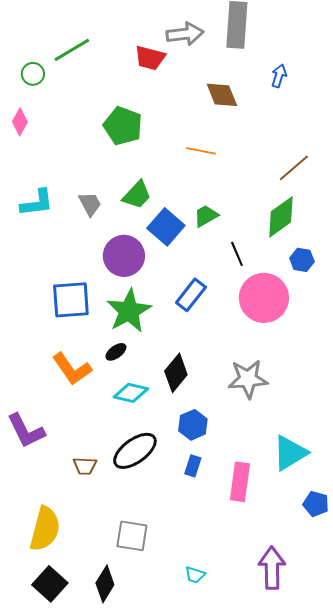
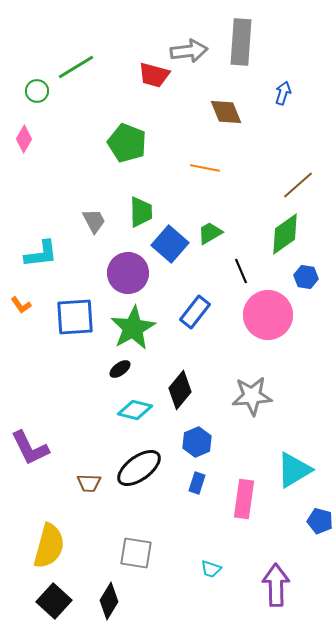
green trapezoid: (137, 195) -> (141, 212), turned -44
cyan L-shape: (37, 203) -> (41, 254), moved
orange L-shape: (72, 369) -> (21, 305), moved, size x0.5
cyan trapezoid: (195, 575) -> (211, 569), moved

